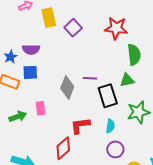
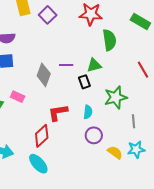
green triangle: (127, 80) -> (94, 65), moved
black rectangle: (108, 96) -> (84, 82), size x0.6
pink rectangle: (40, 108) -> (18, 97), turned -56

